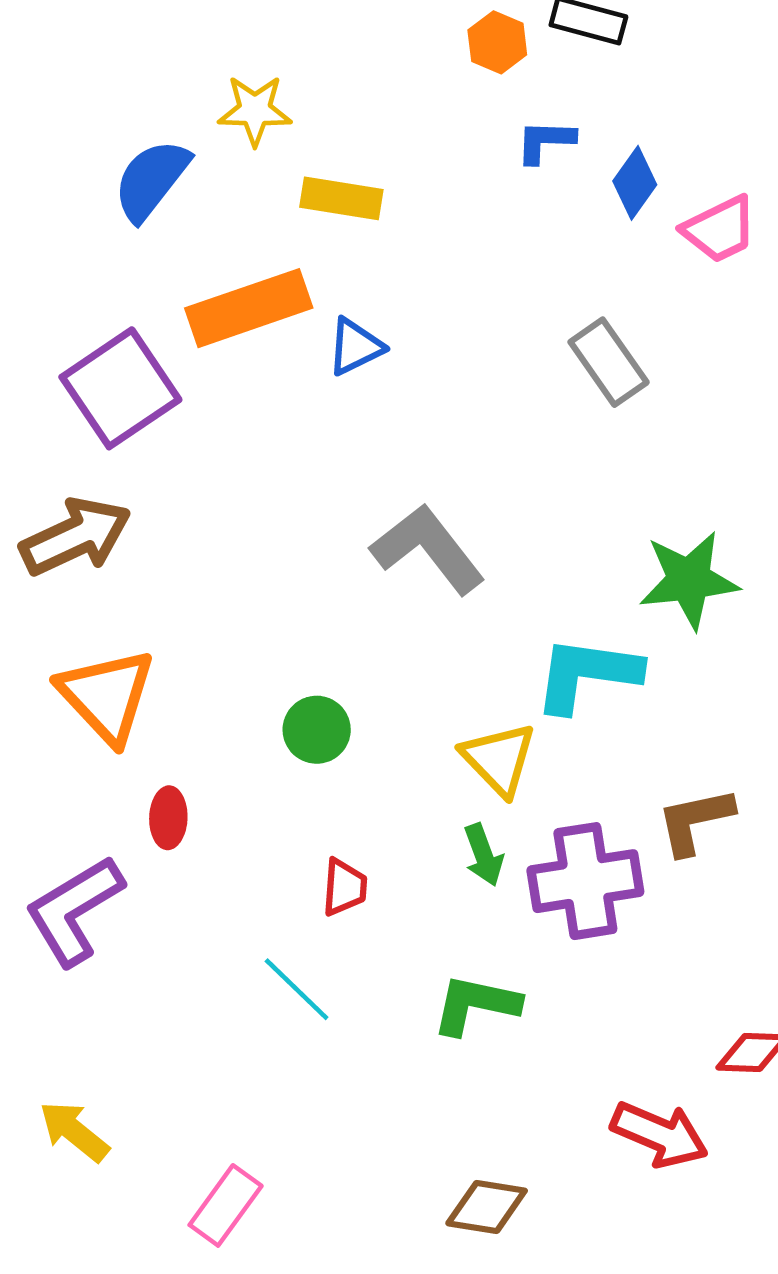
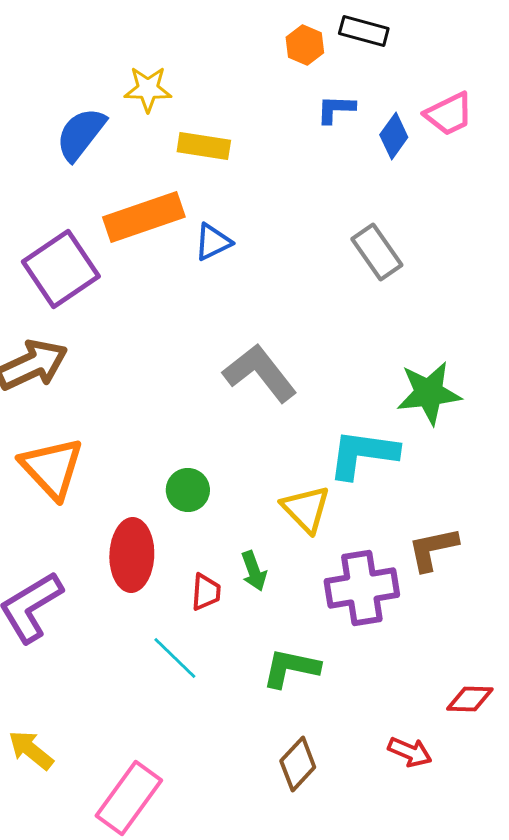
pink trapezoid: (720, 229) -> (449, 114), moved
red ellipse: (168, 818) -> (132, 555), moved, size x1.8
green arrow: (483, 855) -> (254, 571), moved
red arrow: (660, 1134) -> (410, 752), size x0.7
pink rectangle: (226, 1205) -> (129, 798), size x1.4
brown diamond: (487, 1207) -> (298, 764), moved, turned -56

